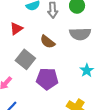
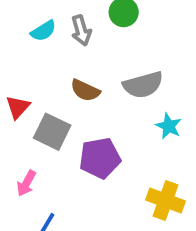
red triangle: (16, 29) -> (18, 107), moved
gray semicircle: (80, 34) -> (143, 85), moved

